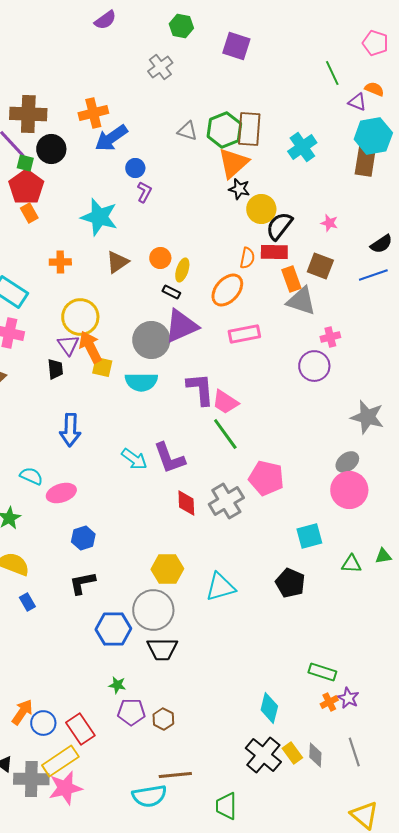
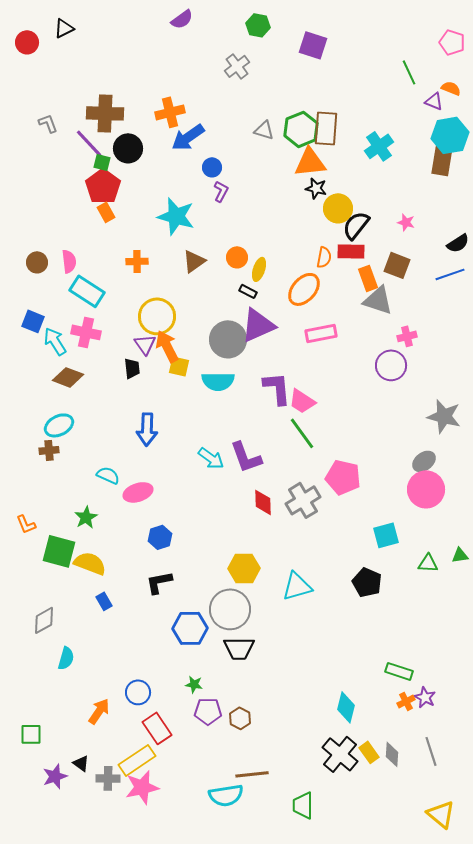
orange triangle: (233, 163) -> (310, 162), turned 36
blue circle: (43, 723) -> (138, 692), moved
gray cross: (31, 779) -> (108, 778), size x0.7

